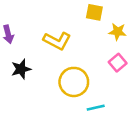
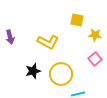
black star: (21, 69) -> (33, 71), moved

